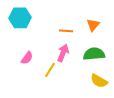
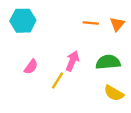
orange triangle: (93, 25) -> (117, 24), moved
orange line: (66, 31) -> (91, 23), moved

